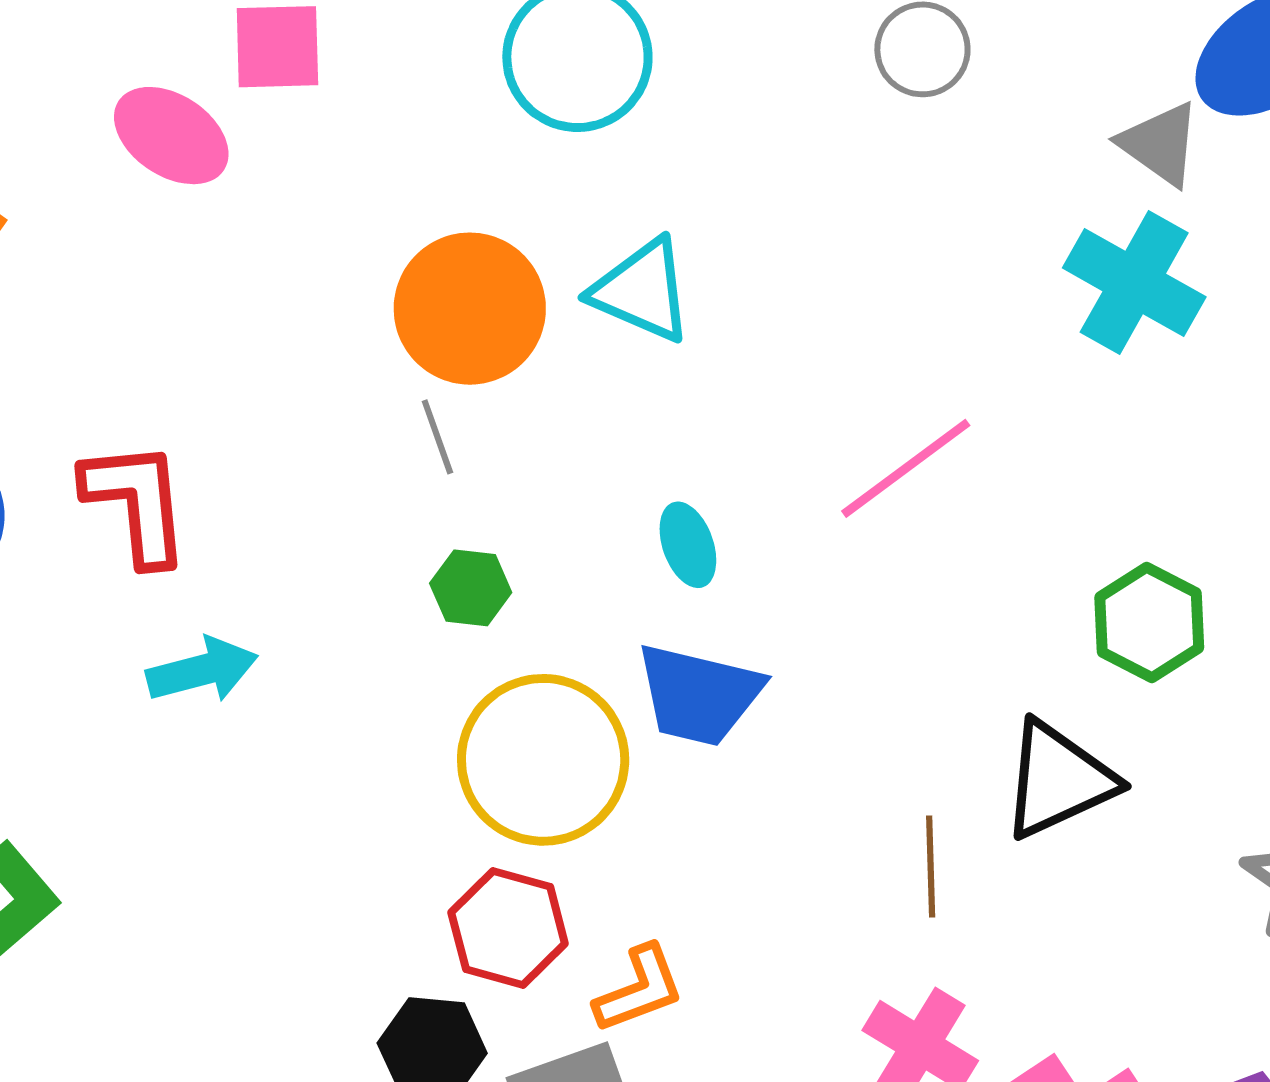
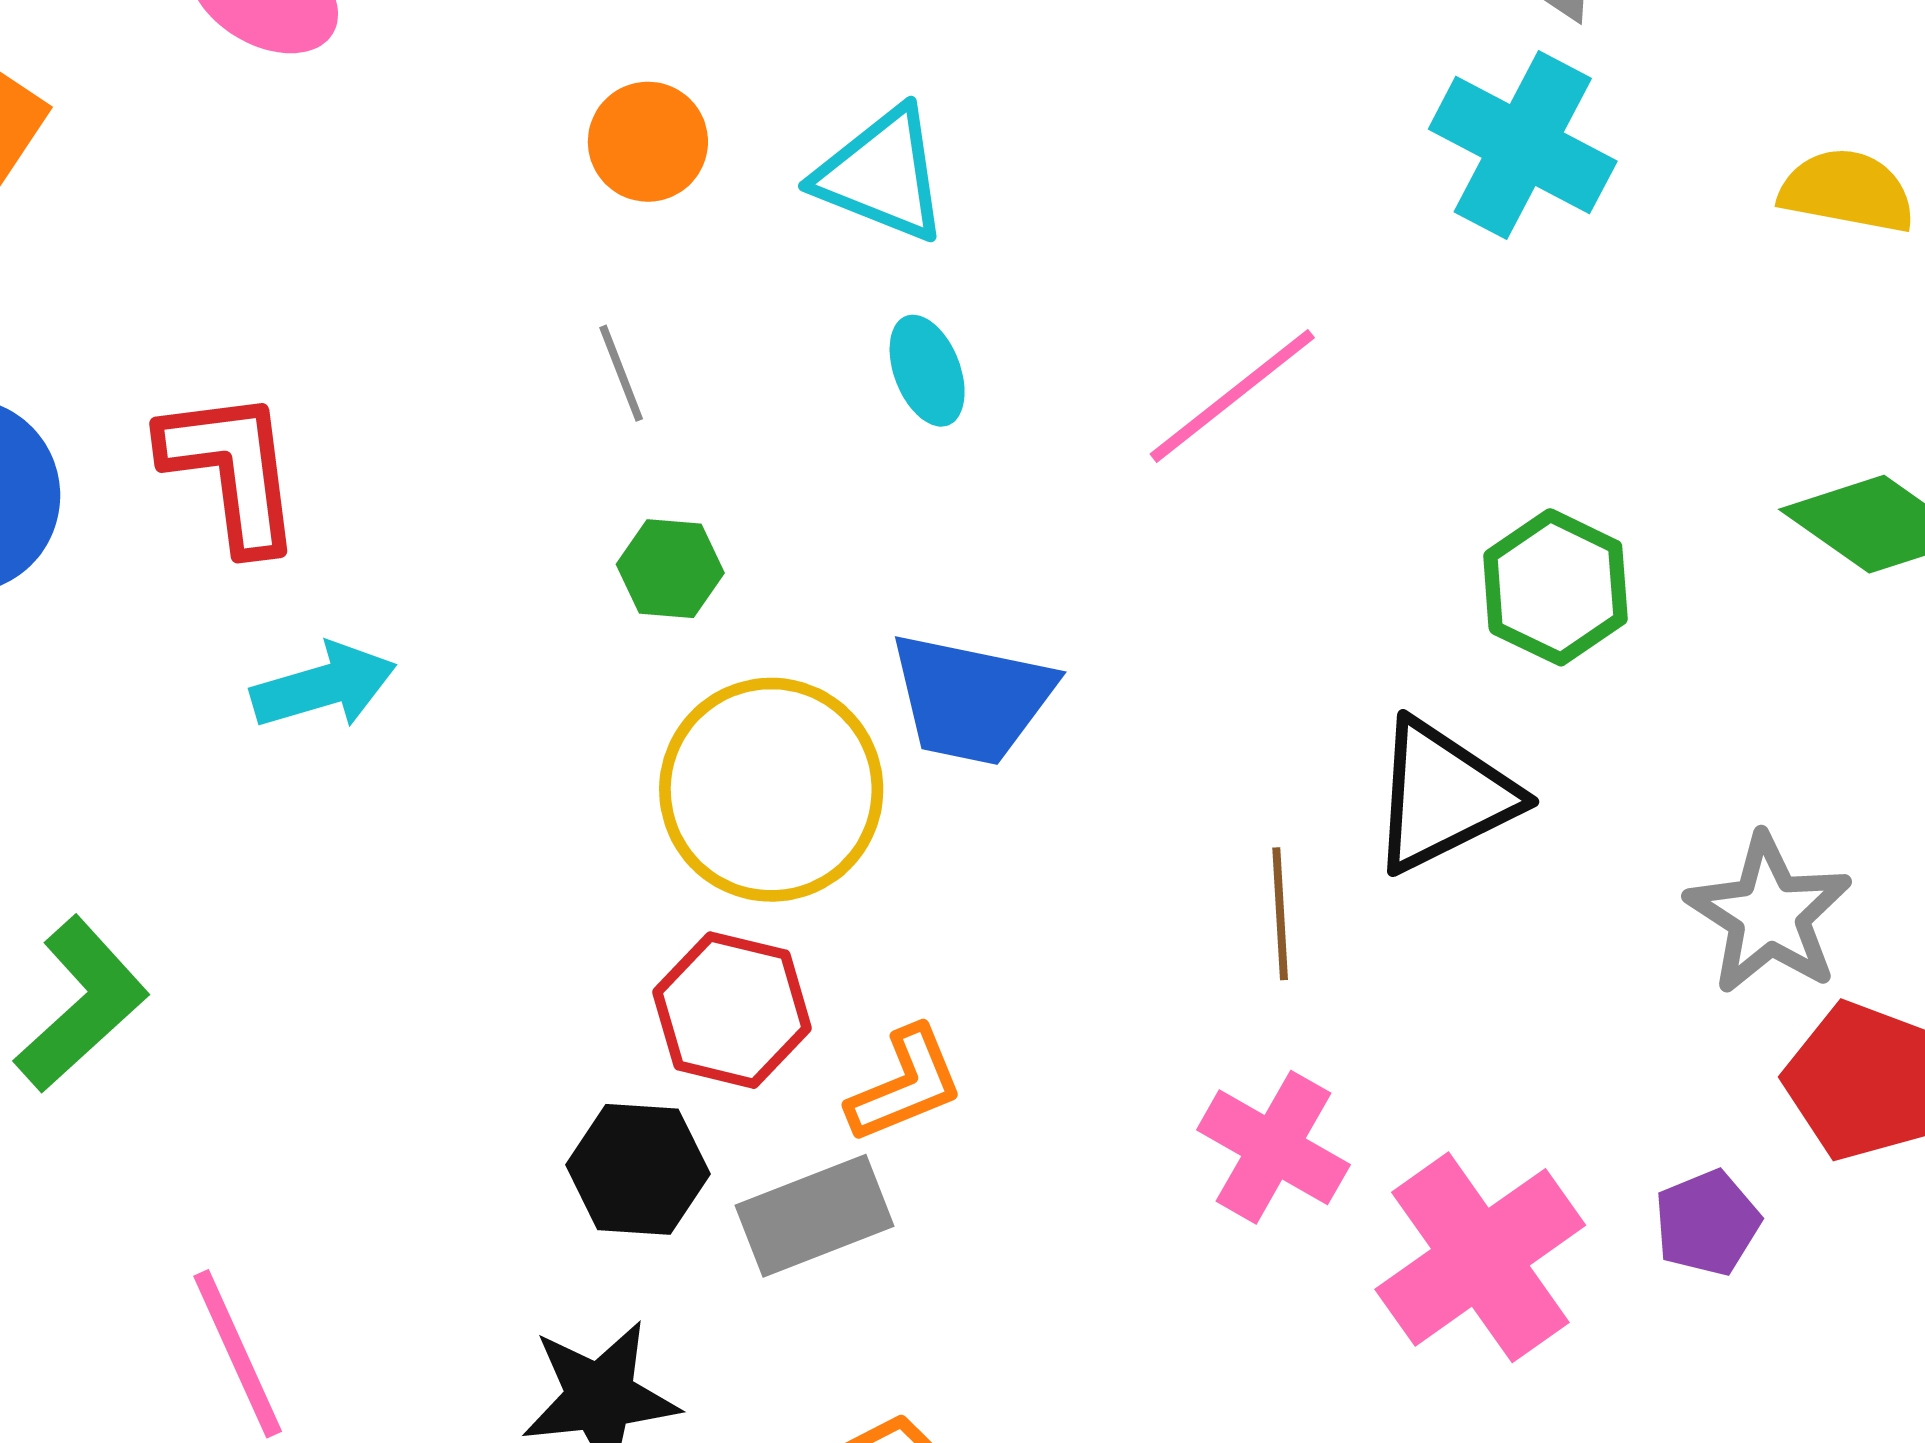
orange circle: (470, 309) -> (648, 142), moved, size x0.6
cyan ellipse: (688, 545) -> (927, 371), moved

